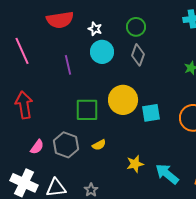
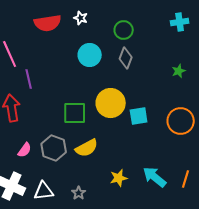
white star: (95, 29) -> (81, 18), moved
purple line: (68, 65) -> (29, 79), moved
yellow semicircle: (99, 145) -> (87, 148), size x1.6
yellow star: (135, 164) -> (119, 178), moved

